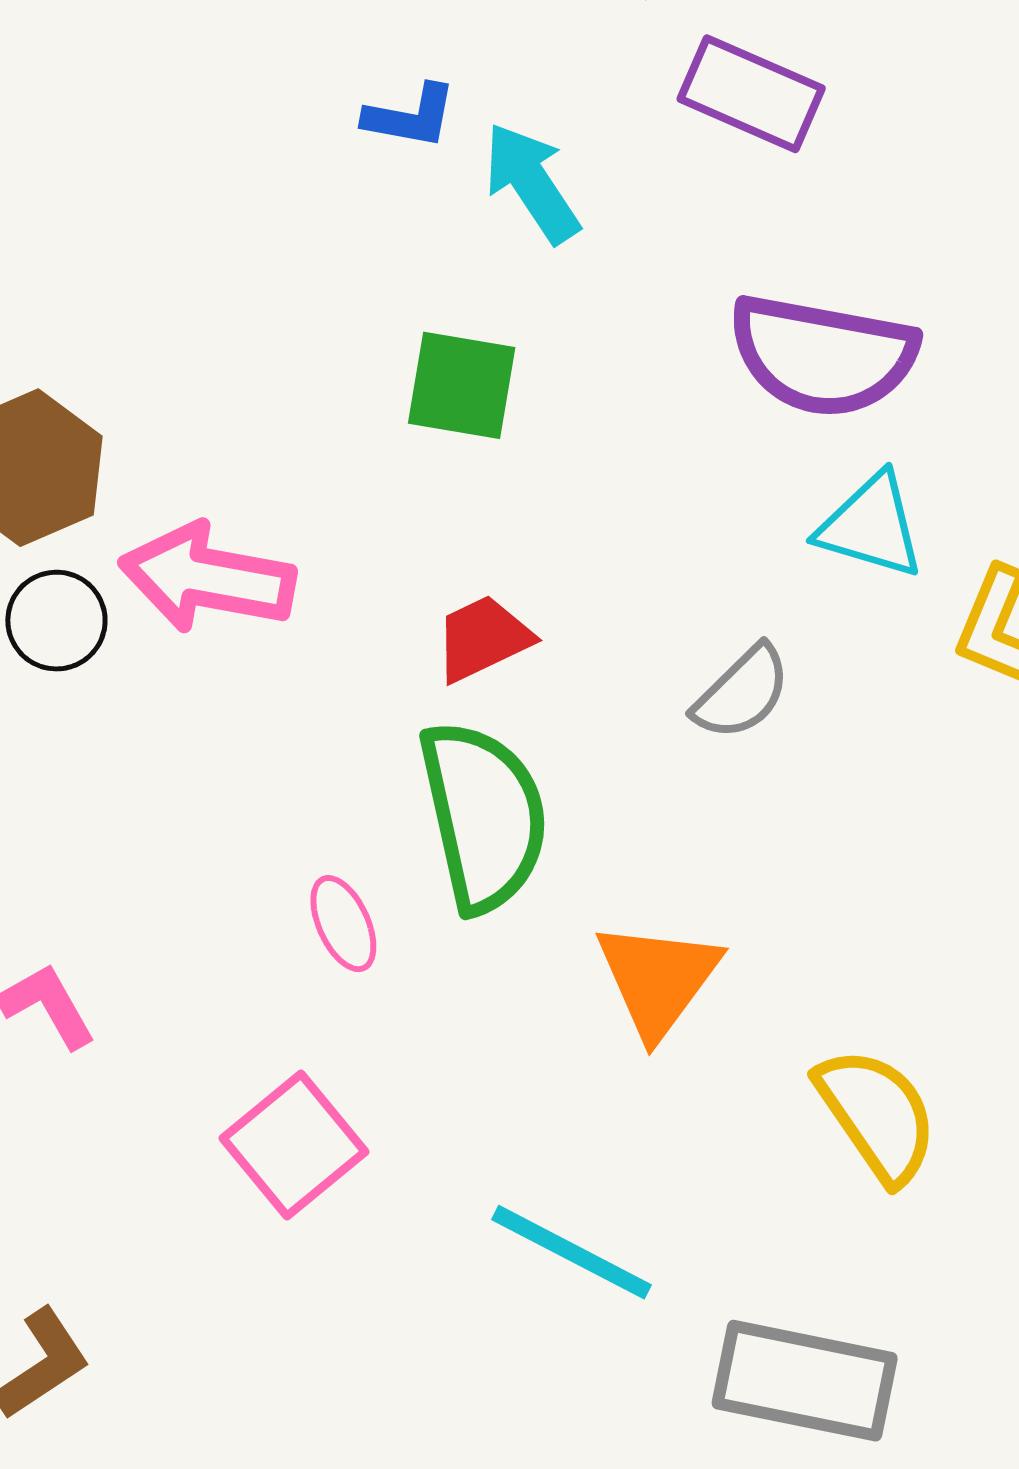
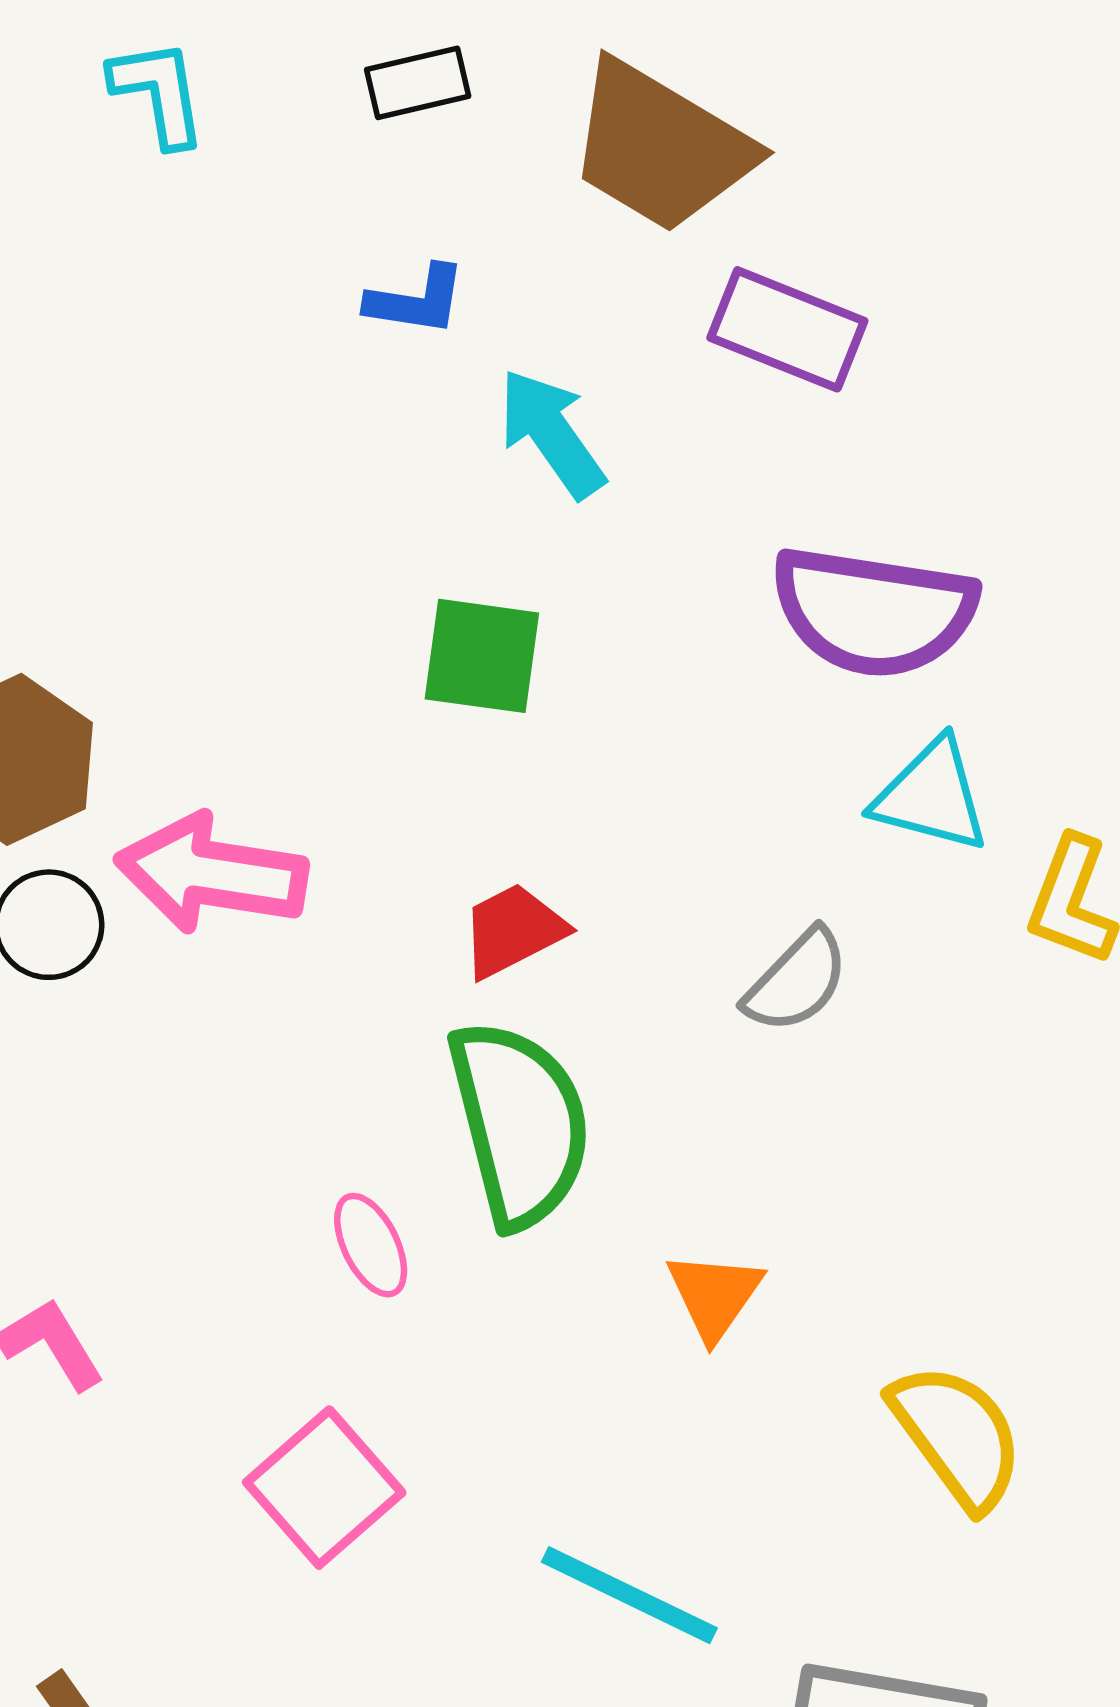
blue L-shape: (410, 116) -> (416, 300), moved
orange triangle: (658, 979) -> (714, 1295), size x0.7

